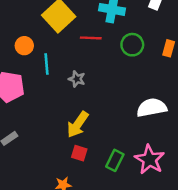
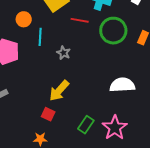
green circle: (132, 45) -> (113, 31), size x1.4
red square: (79, 153) -> (48, 114), moved

